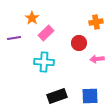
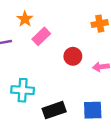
red circle: (79, 43) -> (73, 56), moved
cyan cross: (44, 62) -> (23, 90), moved

